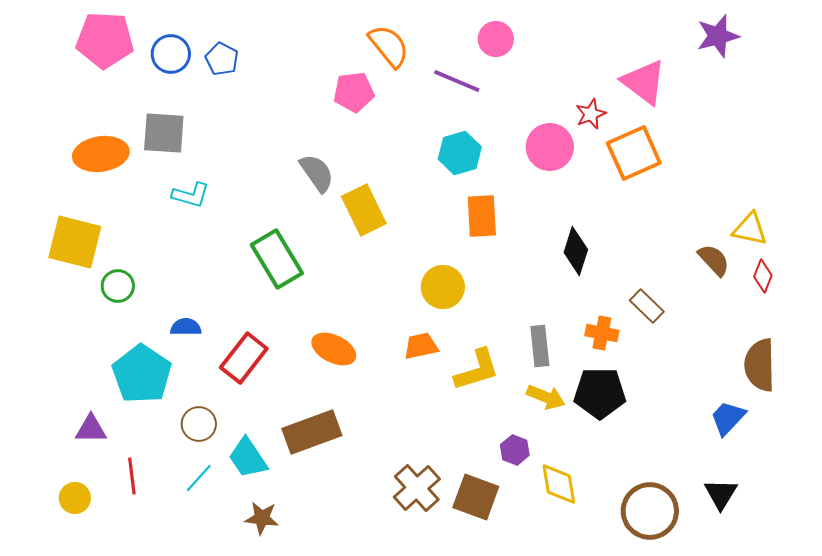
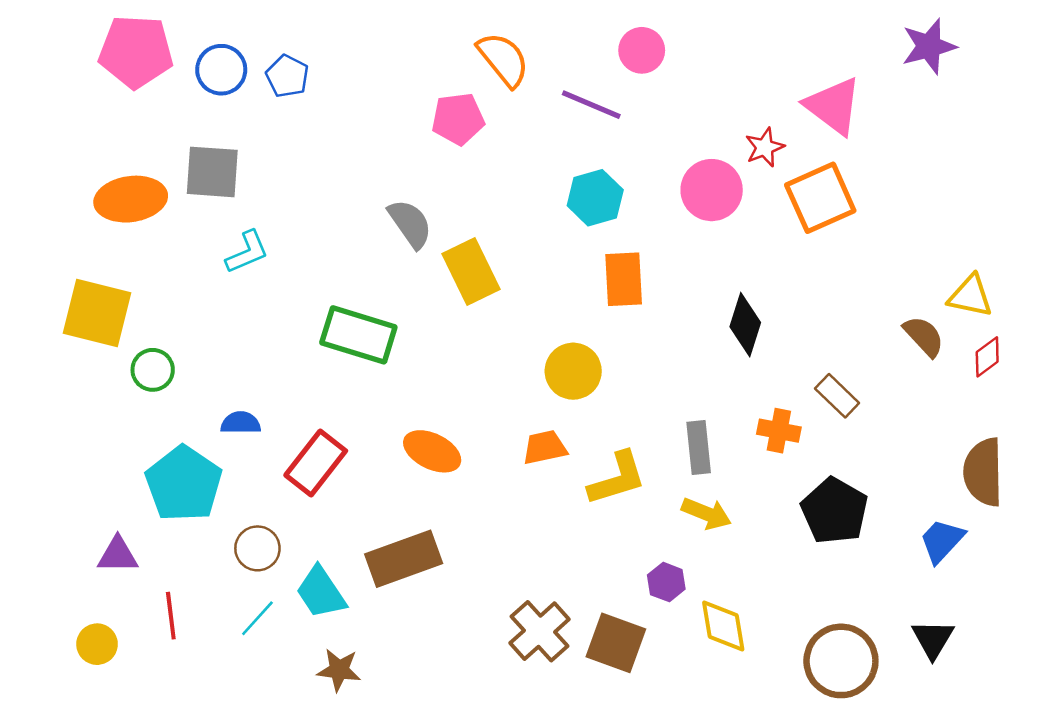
cyan L-shape: (191, 195) -> (247, 252), turned -39
green rectangle: (277, 259) -> (358, 335), turned -42
red diamond: (763, 276) -> (987, 357), turned 32
black pentagon: (600, 393) -> (835, 511), moved, turned 30

